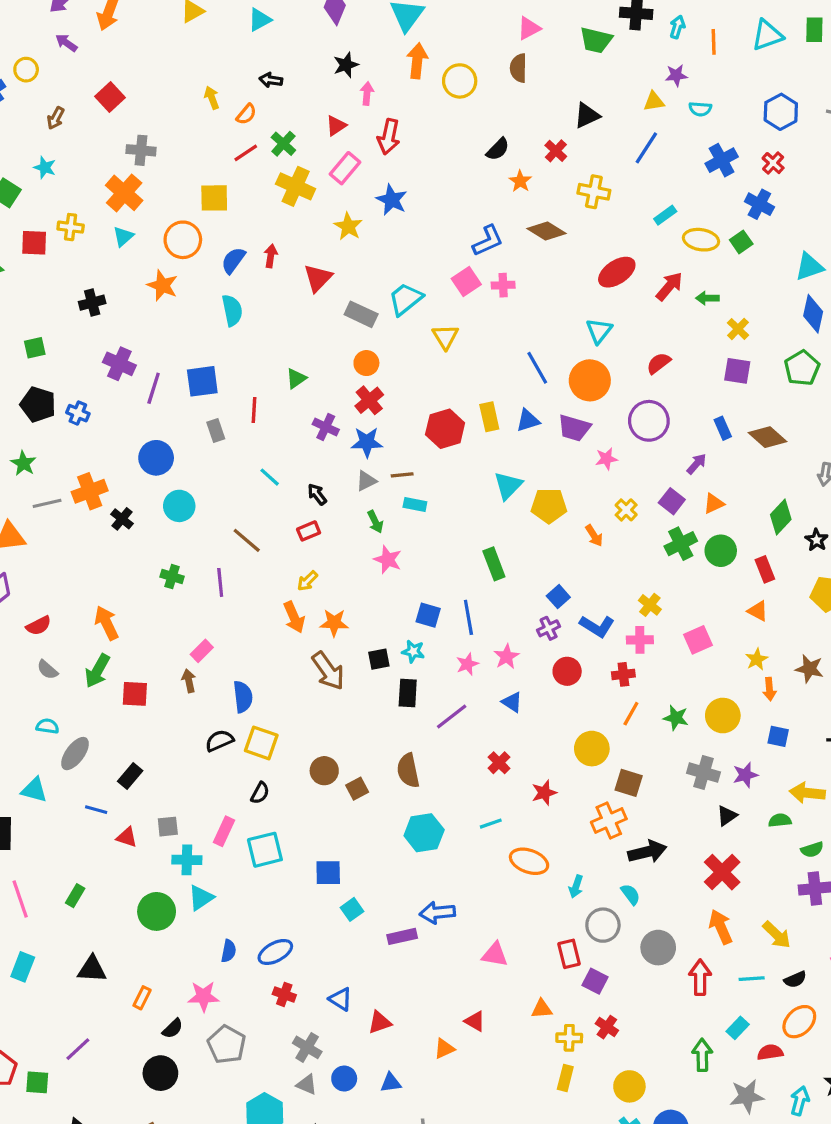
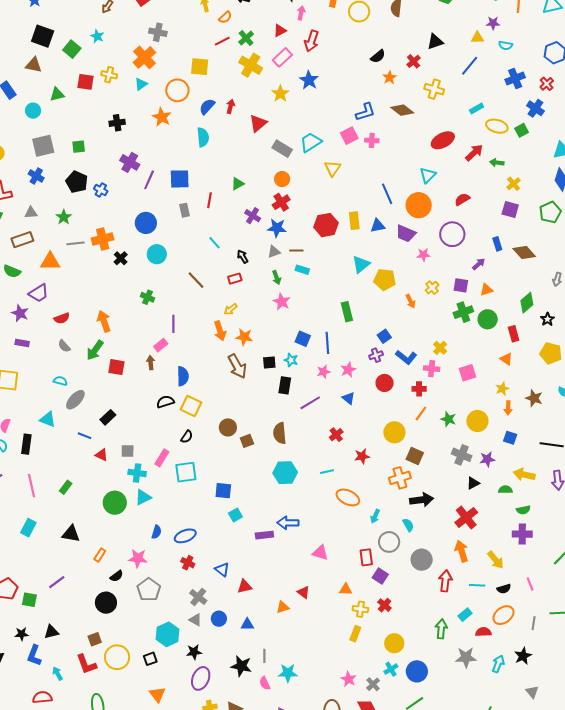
purple square: (672, 501) -> (461, 285), turned -35
purple line: (220, 582) -> (173, 324), moved

